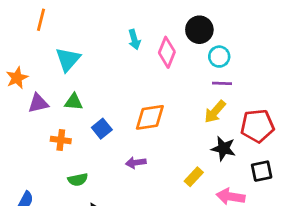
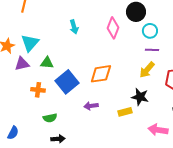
cyan arrow: (134, 40) -> (74, 27), moved
cyan triangle: (68, 59) -> (30, 43), moved
blue square: (102, 129) -> (67, 82), size x1.6
black star: (223, 148) -> (140, 97), moved
yellow rectangle: (194, 177) -> (125, 112), moved, turned 32

